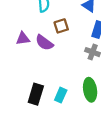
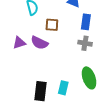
brown square: (61, 26) -> (52, 25), turned 32

